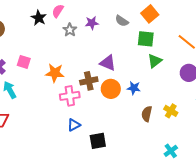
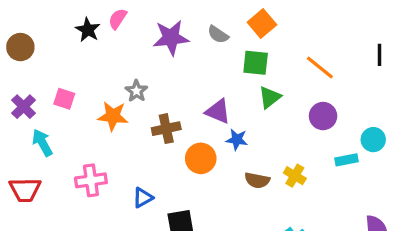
purple star: (92, 23) -> (171, 38), size x1.6
gray star: (70, 30) -> (136, 91), moved
purple triangle: (108, 63) -> (218, 111), moved
orange circle: (111, 89) -> (201, 158), moved
pink cross: (70, 96) -> (91, 180), moved
brown semicircle: (147, 114) -> (257, 180), turned -91

